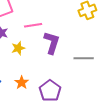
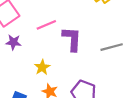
yellow star: (18, 48) -> (42, 67), moved

